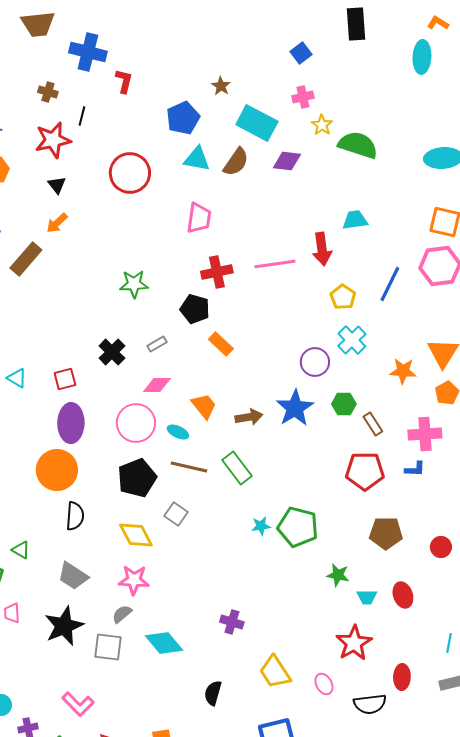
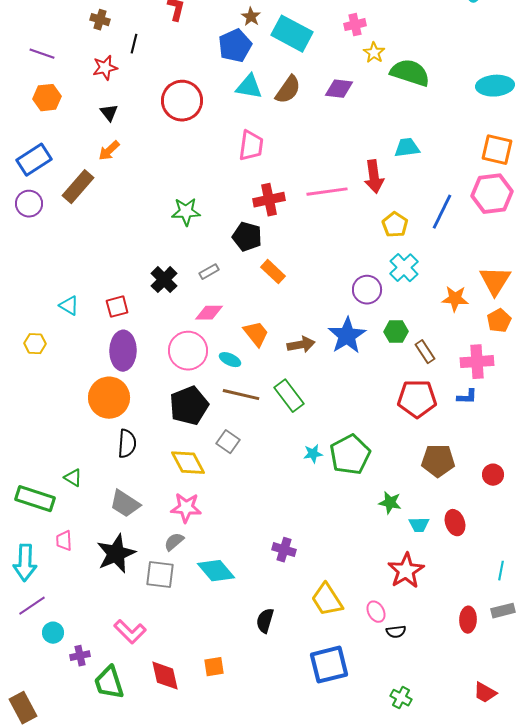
brown star: (221, 86) -> (251, 17), moved
cyan rectangle: (257, 123) -> (292, 34), moved
red star: (53, 140) -> (105, 68), size x0.7
green pentagon: (298, 527) -> (350, 455), turned 30
red ellipse: (402, 677) -> (468, 620), moved
black semicircle: (370, 704) -> (396, 632), moved, size x0.6

